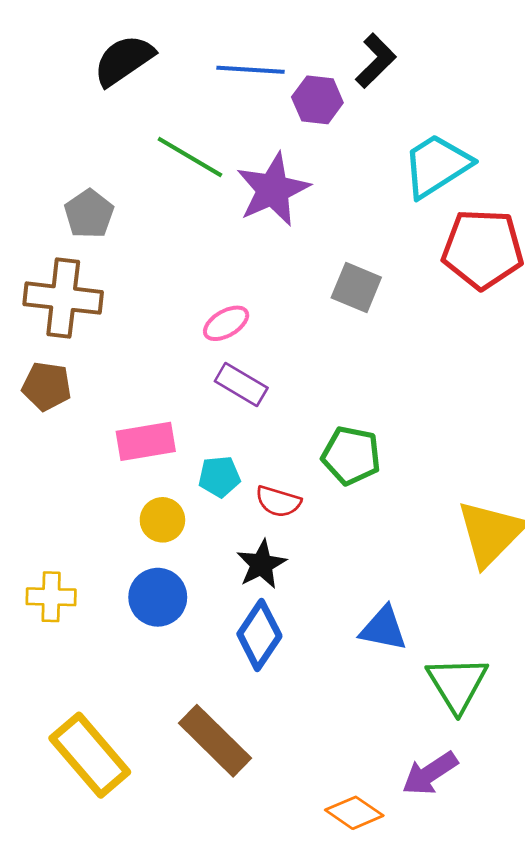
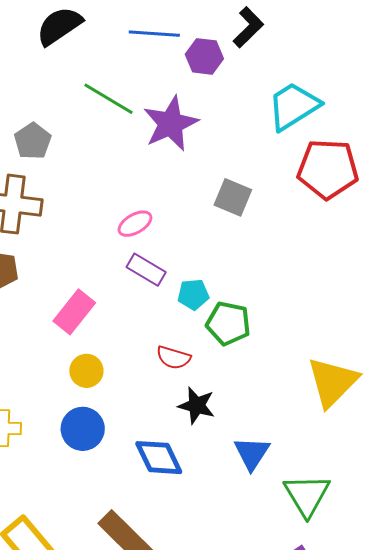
pink rectangle: (146, 441) -> (74, 312), turned -42
cyan pentagon: (219, 477) -> (193, 294), moved
black star: (261, 564) -> (197, 405), moved, turned -30
blue triangle: (383, 629) -> (252, 453), turned 51
blue diamond: (259, 635) -> (159, 458), turned -60

